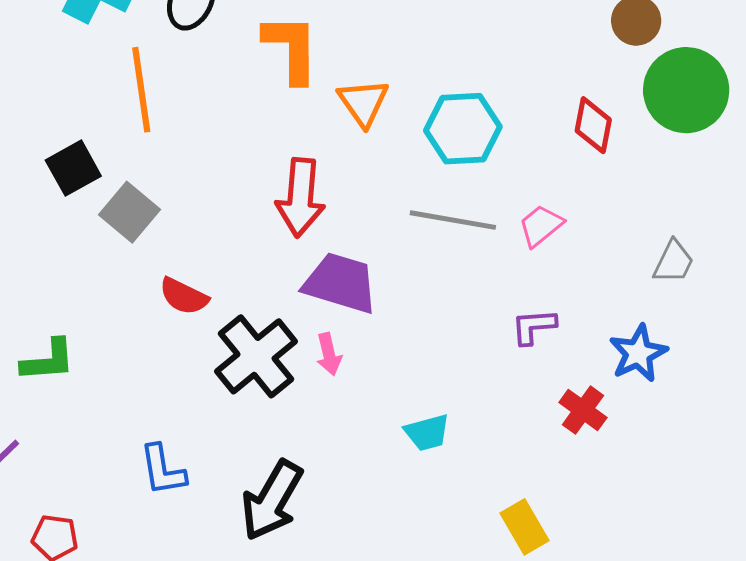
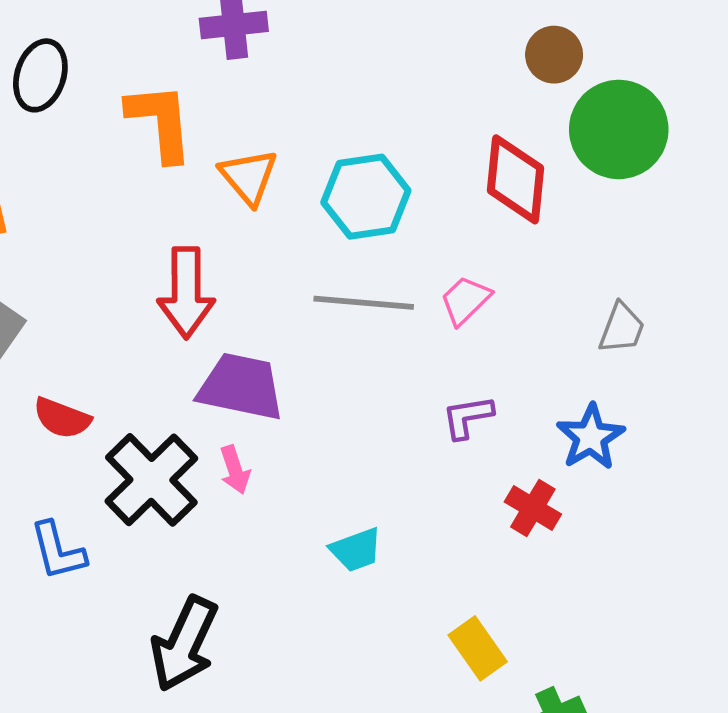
red diamond: (593, 125) -> (515, 179), size x1.4
blue L-shape: (163, 470) -> (58, 551), moved

